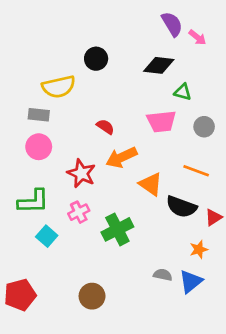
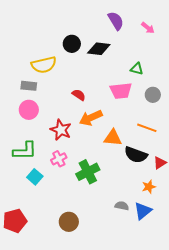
purple semicircle: (172, 24) -> (116, 21), moved
black diamond: (159, 65) -> (99, 49), moved
orange triangle: (151, 184) -> (113, 138), turned -30

